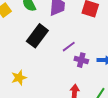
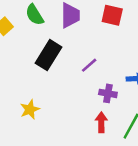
purple cross: (81, 60) -> (108, 93), moved

